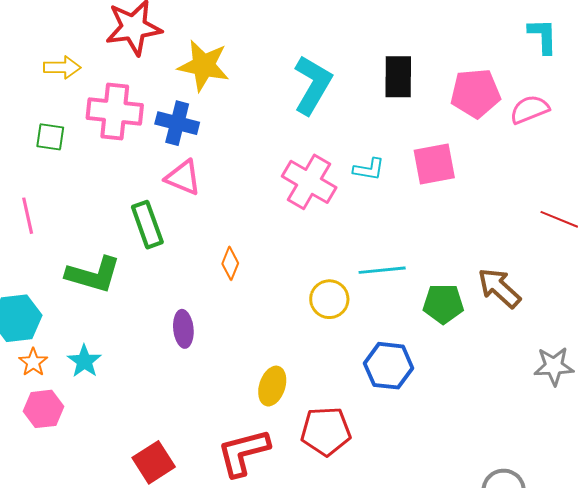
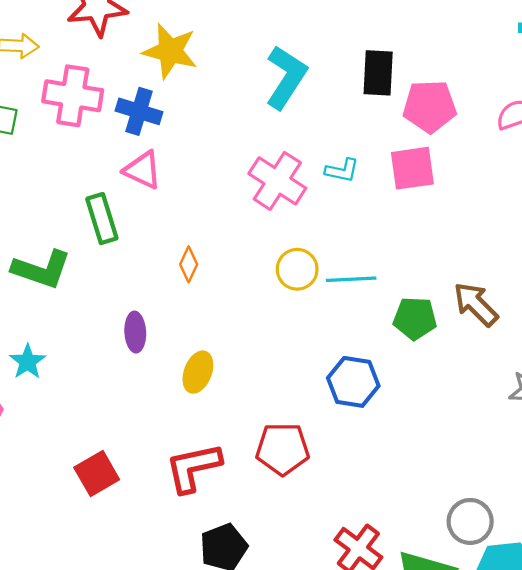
pink pentagon: (475, 93) -> (430, 106), moved
yellow circle: (329, 299) -> (297, 269), moved
yellow ellipse: (272, 386) -> (198, 372), moved

